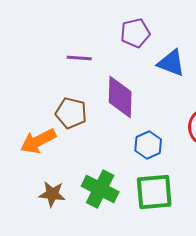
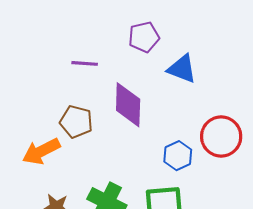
blue hexagon: (148, 145) -> (178, 156), moved

